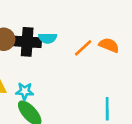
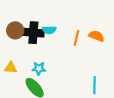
orange line: (83, 48) -> (77, 38), turned -35
cyan star: (25, 91) -> (39, 68), moved

